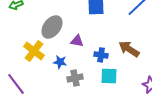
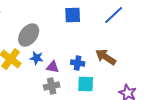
purple triangle: (77, 41) -> (53, 67), moved
blue star: (60, 62) -> (37, 58), moved

